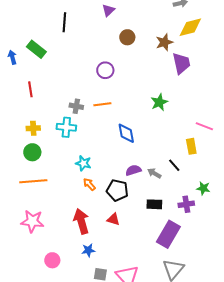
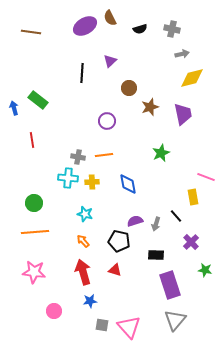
black line: (64, 22) -> (82, 73), moved
brown star: (164, 42) -> (150, 107), moved
yellow cross: (33, 128) -> (92, 182), moved
gray arrow: (154, 173) -> (156, 224), turned -104
orange arrow: (89, 184) -> (83, 241), moved
green star: (203, 188) -> (205, 270), moved
purple cross: (186, 204) -> (191, 242), moved, turned -35
purple rectangle: (168, 234) -> (170, 285), turned -48

